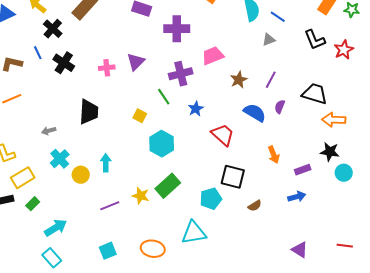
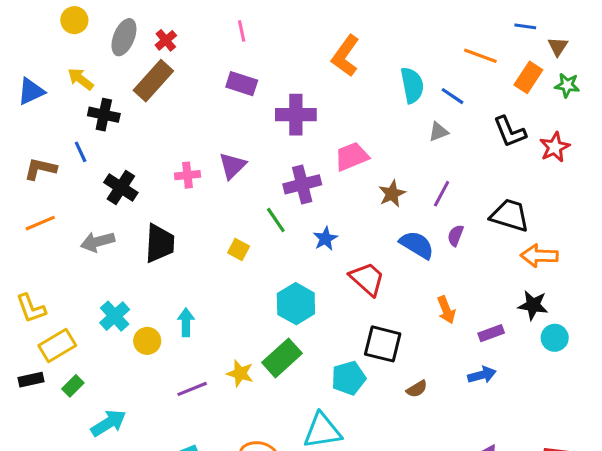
black cross: (53, 29) -> (104, 115), turned -30
black cross: (64, 63) -> (121, 187), moved
gray arrow: (49, 131) -> (98, 242), moved, size x1.5
cyan hexagon: (162, 144) -> (296, 304), moved

